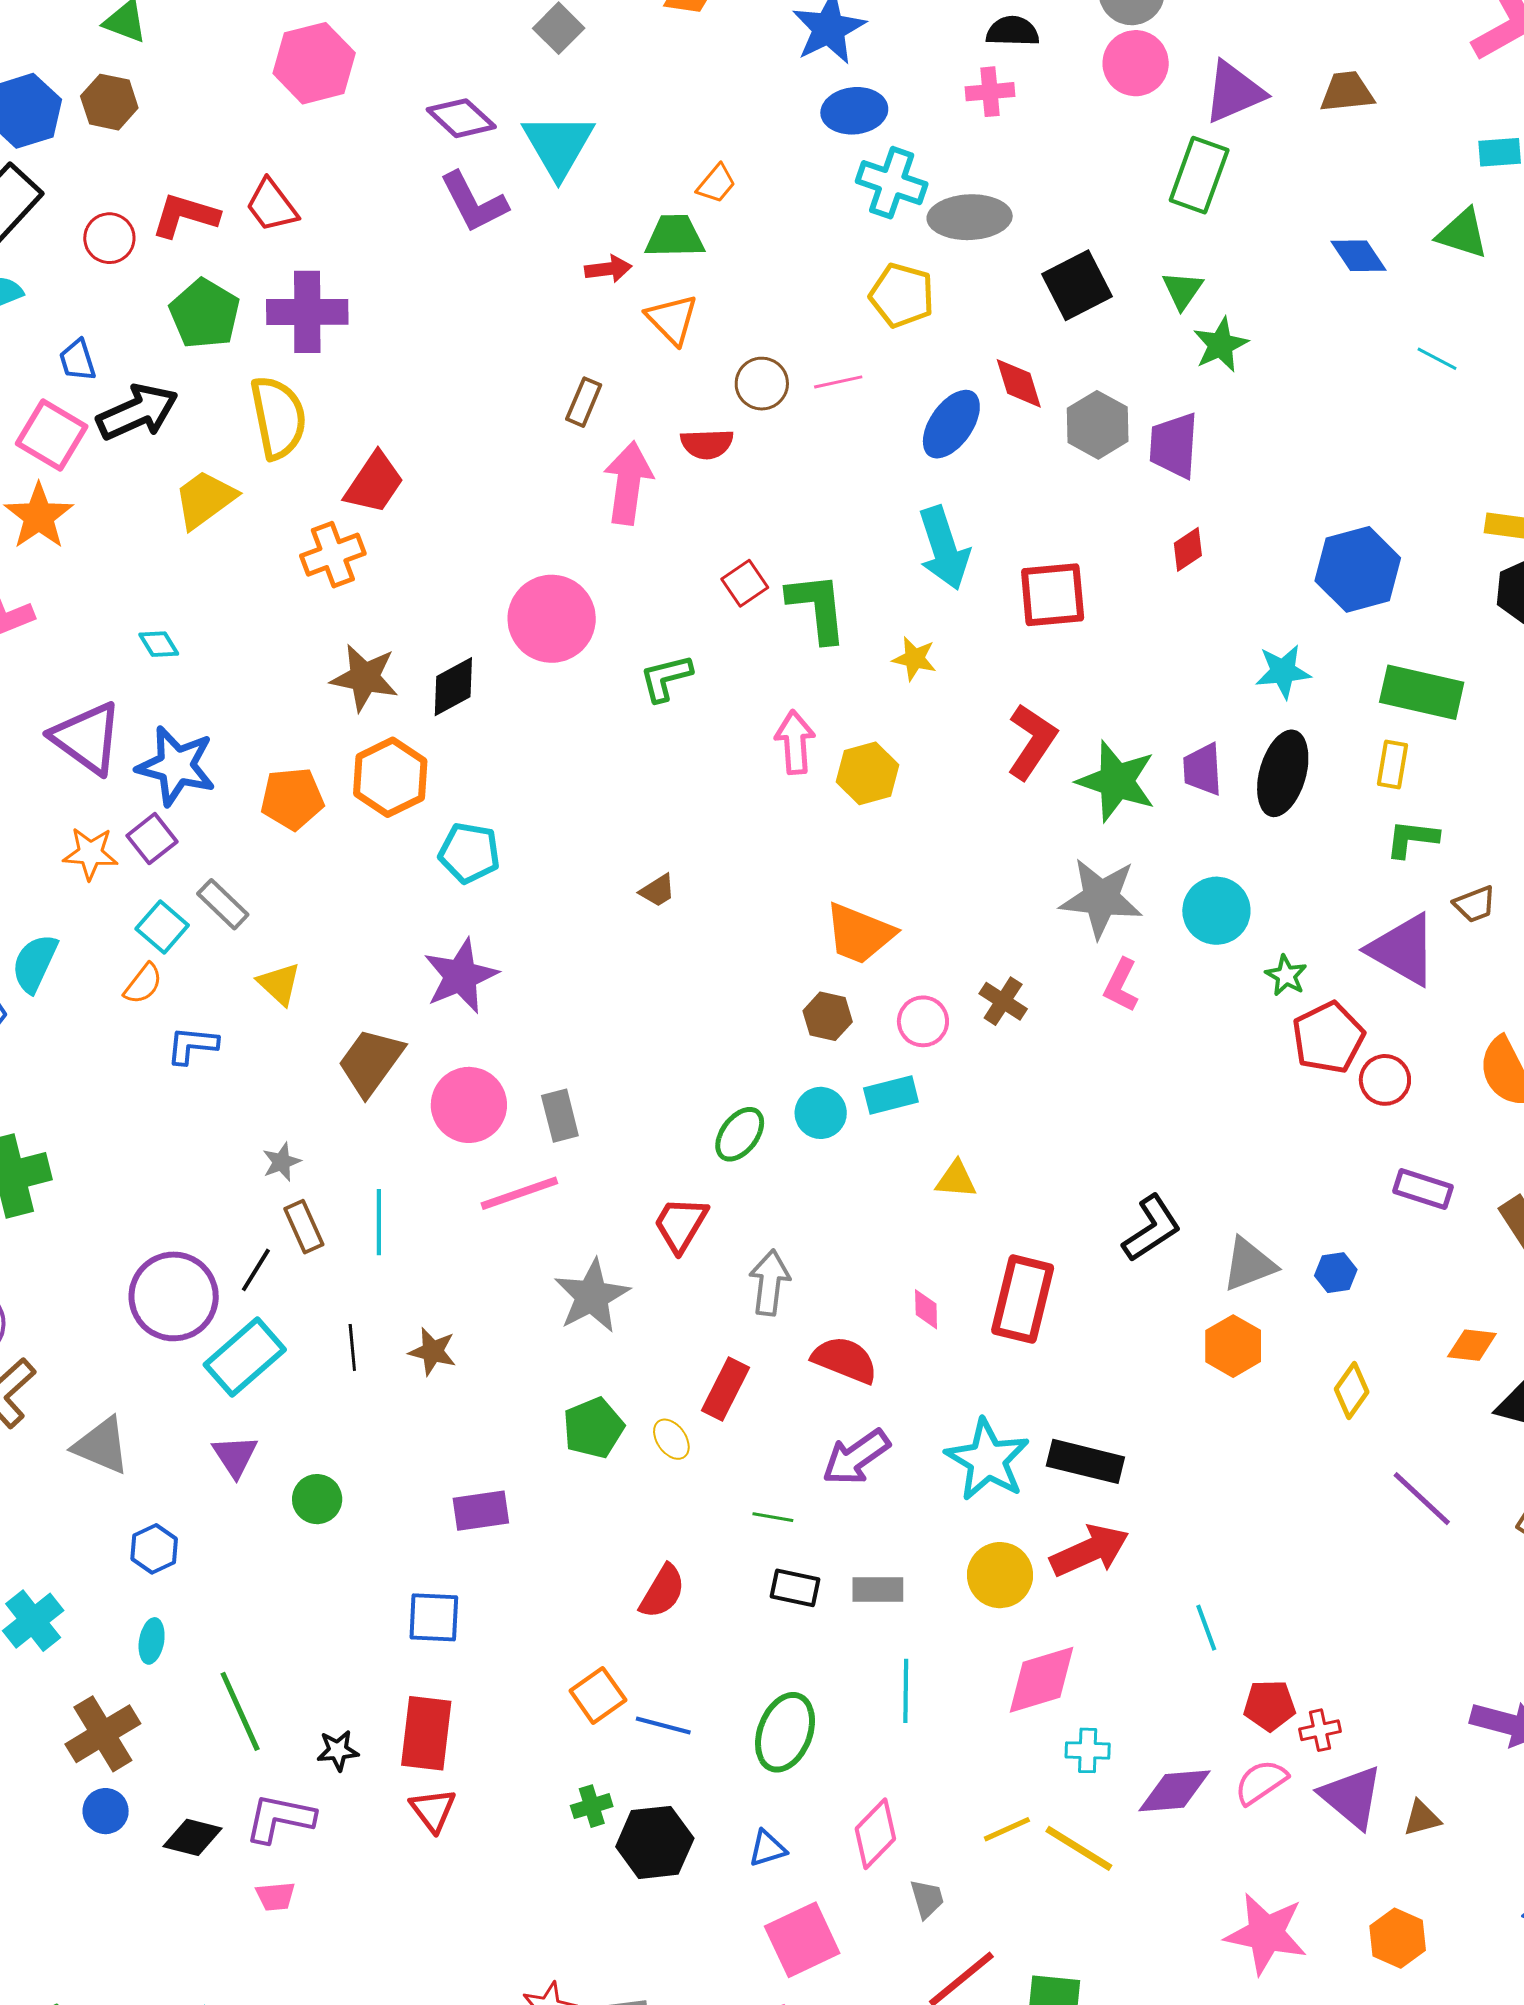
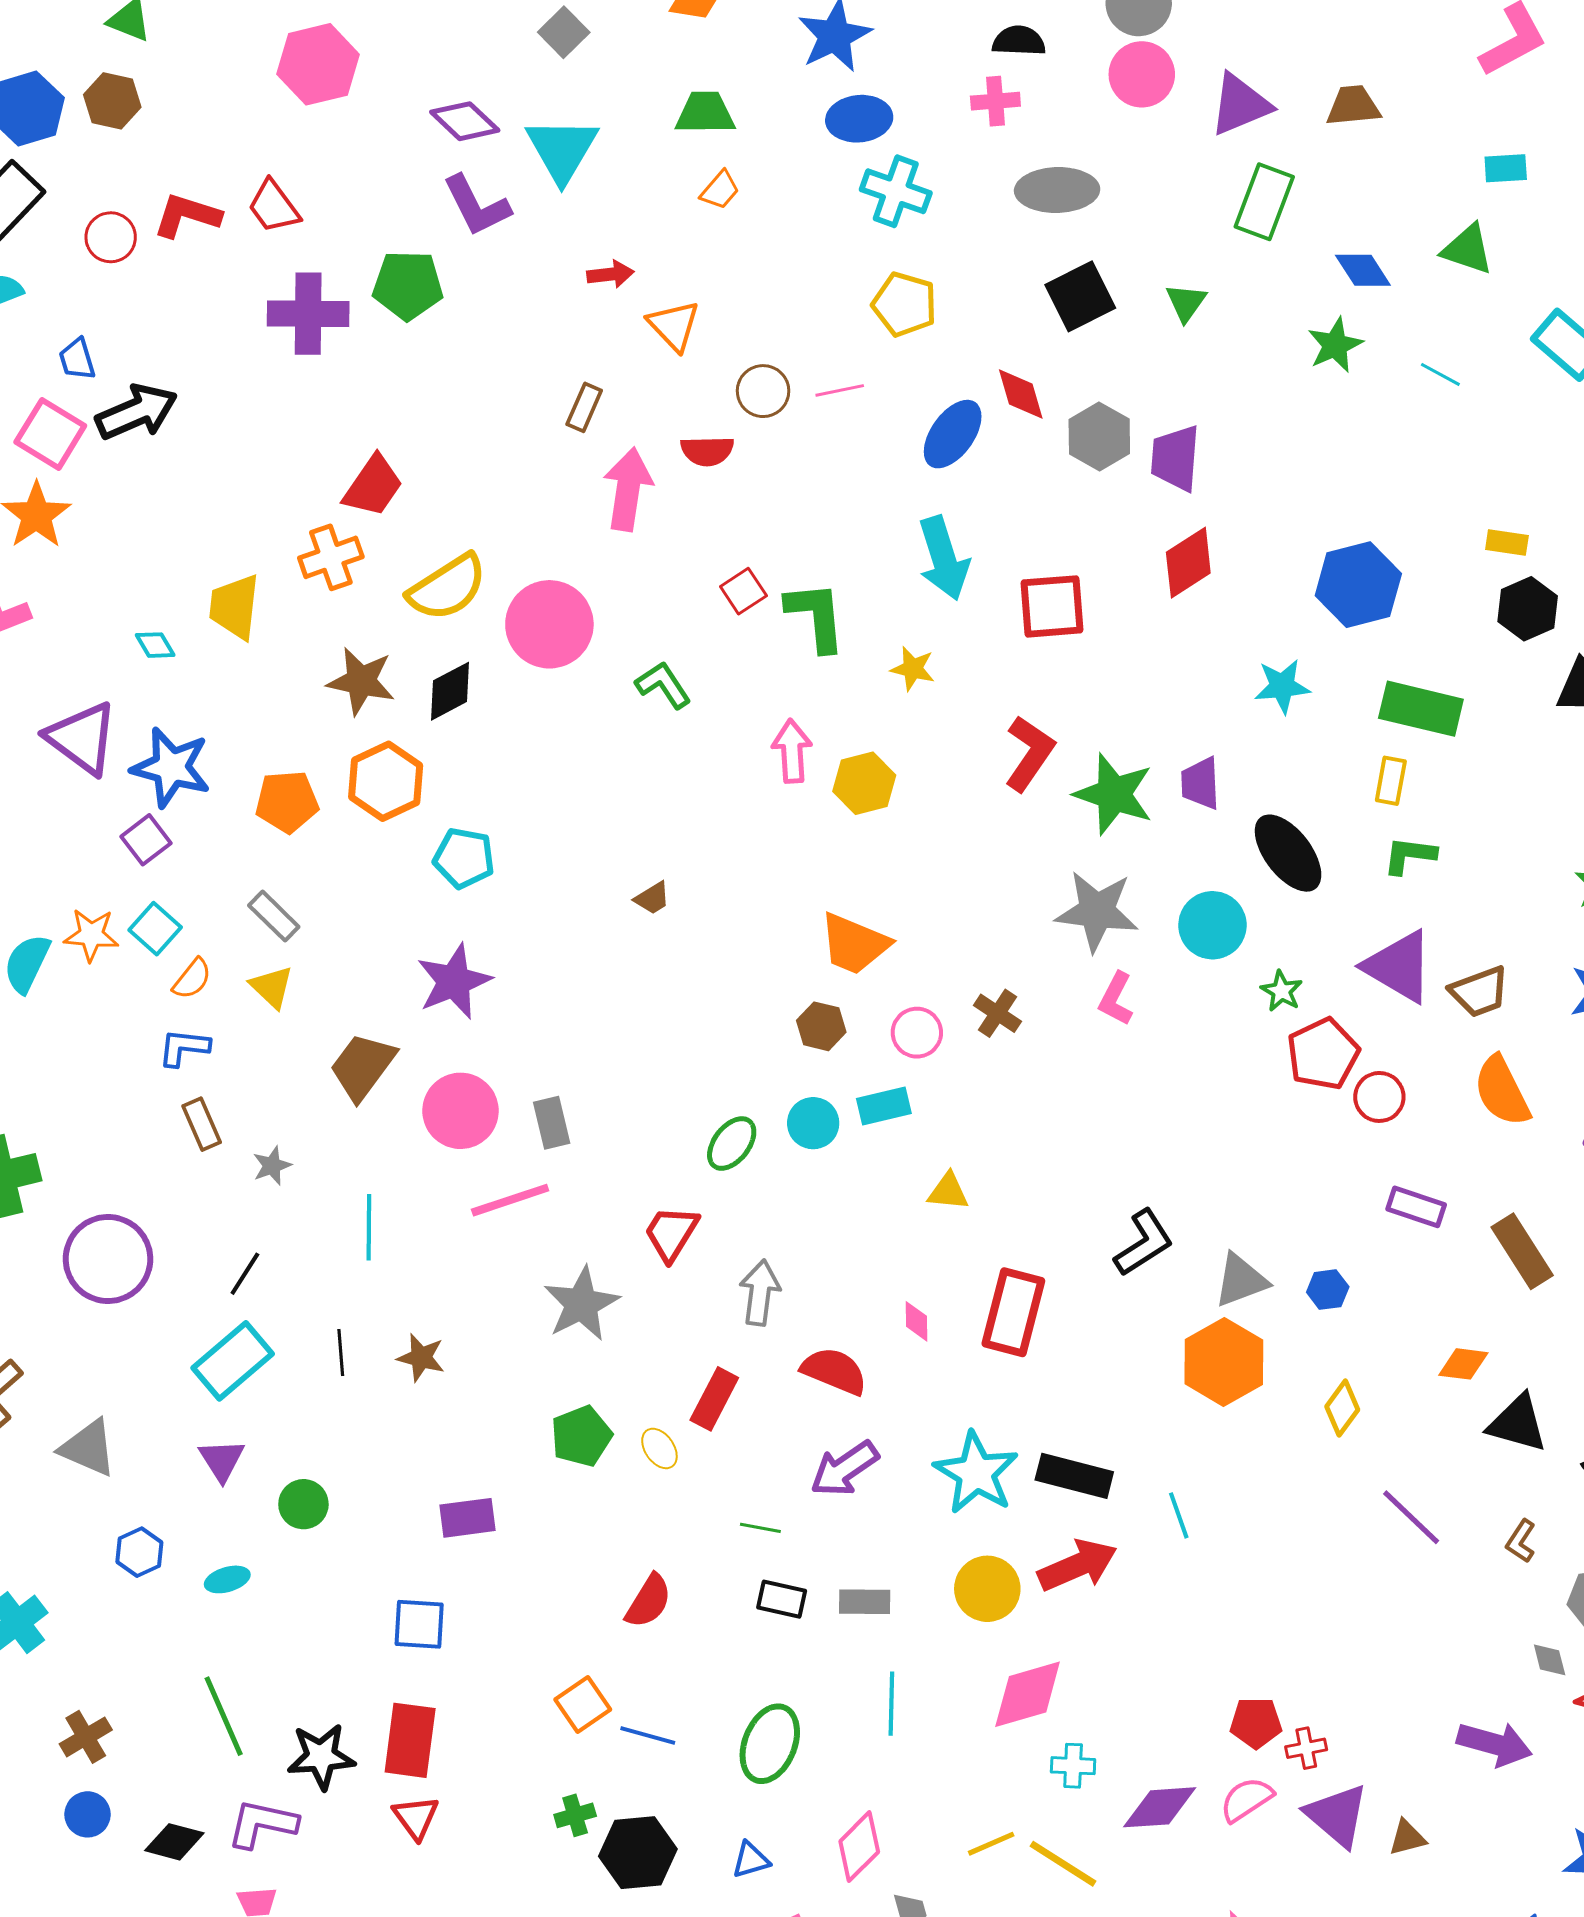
green rectangle: (1199, 175) -> (1264, 202), moved
gray ellipse: (970, 217) -> (1057, 190), moved
green trapezoid: (675, 236) -> (705, 113), moved
green pentagon: (205, 314) -> (408, 285), moved, turned -30
green star: (1221, 345) -> (1335, 345), moved
yellow semicircle: (278, 417) -> (447, 588), moved, turned 68
yellow trapezoid: (205, 499) -> (235, 607), moved, turned -48
red diamond: (1188, 549) -> (1188, 563), size x1.6
green L-shape: (666, 678) -> (663, 685), turned 70
black ellipse: (1283, 773) -> (1288, 853), moved, turned -54
orange star: (90, 853) -> (91, 935), moved
gray rectangle: (223, 904) -> (274, 916), moved
brown trapezoid: (1475, 904) -> (1479, 992), moved, size x1.4
orange semicircle: (143, 984) -> (192, 979), moved
brown rectangle: (304, 1227) -> (202, 1124), moved
purple circle: (174, 1296) -> (108, 1259), moved
orange hexagon: (1233, 1346) -> (1224, 1362), size x1.4
cyan line: (1206, 1628) -> (1179, 1515), moved
cyan ellipse: (152, 1641) -> (227, 1579), moved, turned 63
brown cross: (103, 1734) -> (86, 1737), size x0.7
black star: (338, 1750) -> (321, 1757), size x1.6

